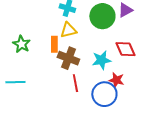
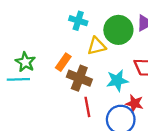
yellow triangle: (68, 30) -> (97, 46), moved
orange rectangle: (54, 44) -> (63, 62), turned 35
cyan line: (15, 82) -> (18, 79), moved

